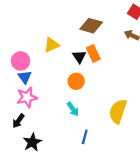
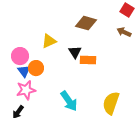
orange rectangle: (93, 53) -> (88, 60), moved, turned -63
orange circle: (76, 81) -> (36, 68), moved
cyan arrow: (73, 109) -> (69, 101), size x1.5

